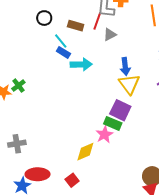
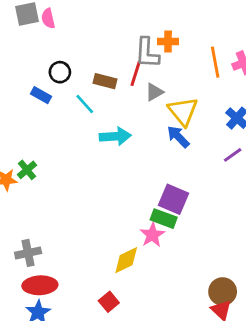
blue rectangle: (63, 52) -> (41, 95), moved
blue arrow: (125, 66) -> (178, 137), turned 144
yellow triangle: (129, 84) -> (183, 111), moved
red ellipse: (38, 174) -> (40, 285), moved

